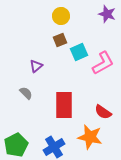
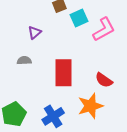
gray semicircle: (26, 93) -> (24, 60), turned -48
orange star: (90, 137) -> (90, 106), turned -30

